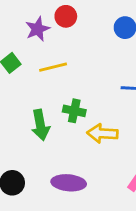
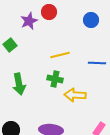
yellow line: (53, 67) -> (60, 55), moved
green arrow: (40, 125) -> (19, 84), moved

